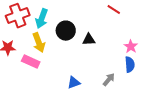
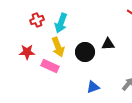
red cross: (18, 16) -> (37, 20), size x0.6
black circle: (66, 31) -> (85, 52), moved

